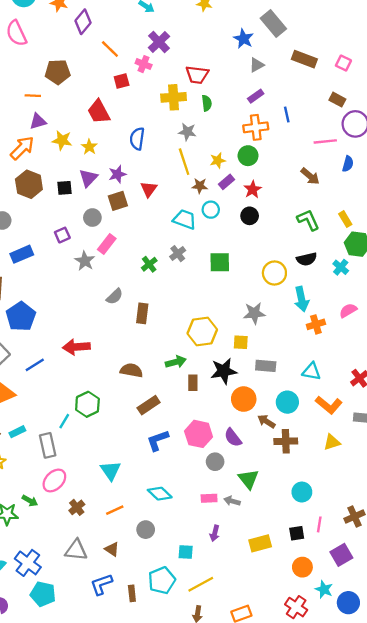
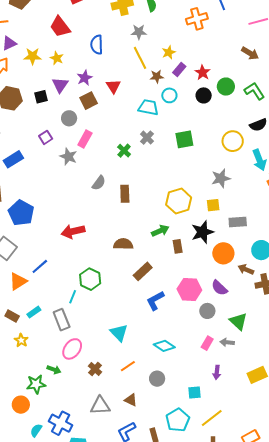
green circle: (248, 156) -> (226, 87), moved
blue line: (35, 365) -> (40, 266), moved
pink rectangle: (209, 498) -> (207, 343), turned -48

